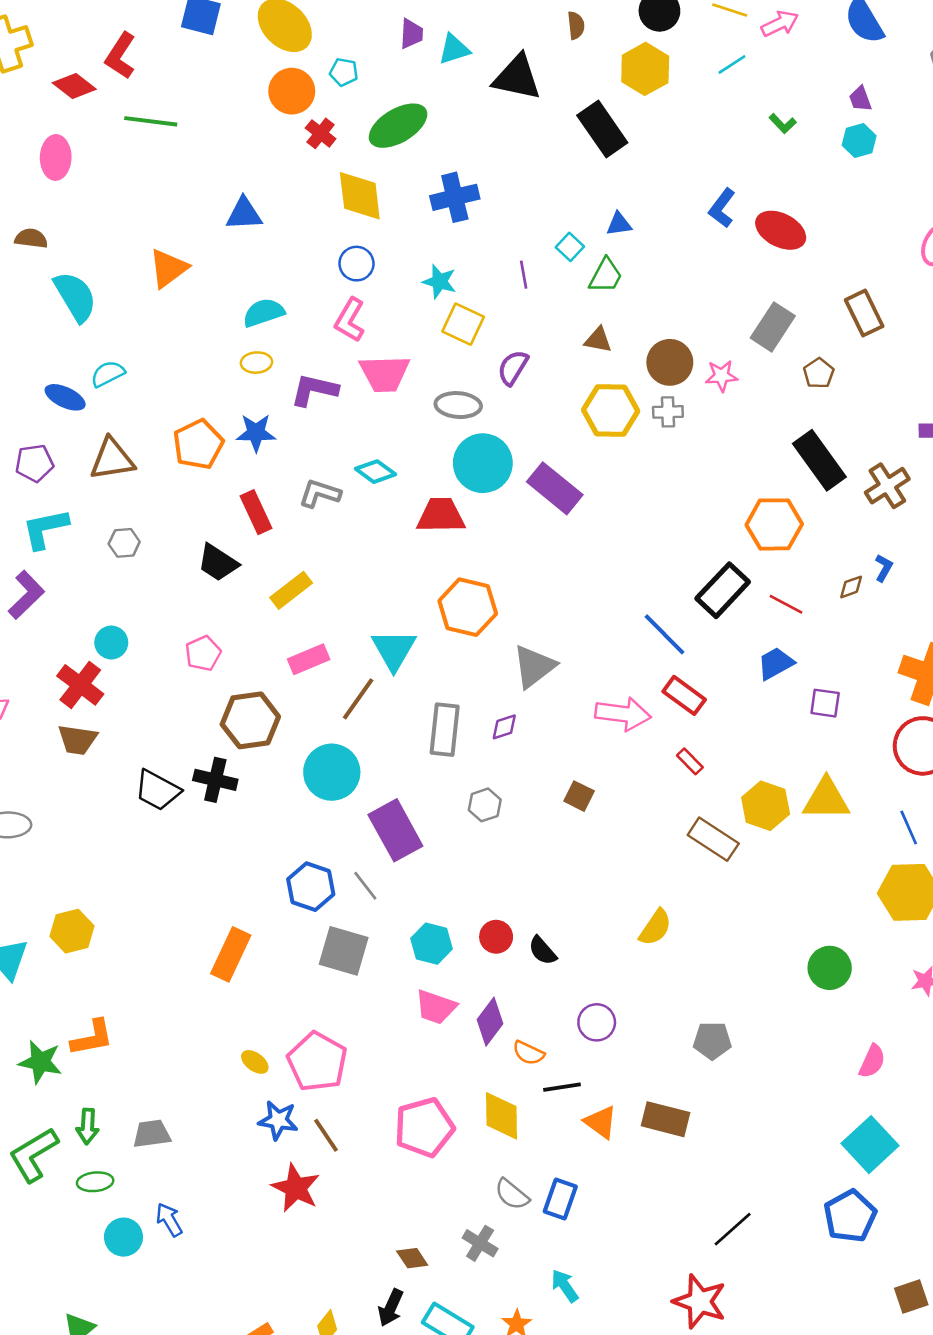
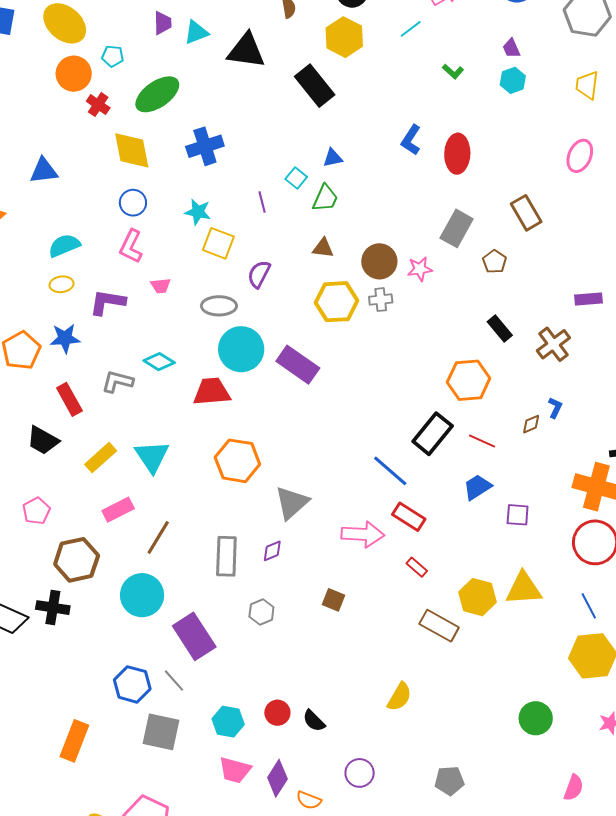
red ellipse: (781, 230) -> (457, 154), turned 69
pink trapezoid: (385, 374) -> (161, 286), size x0.5
black rectangle: (819, 460) -> (500, 328), size x0.6
cyan triangle: (394, 650) -> (152, 456), moved

